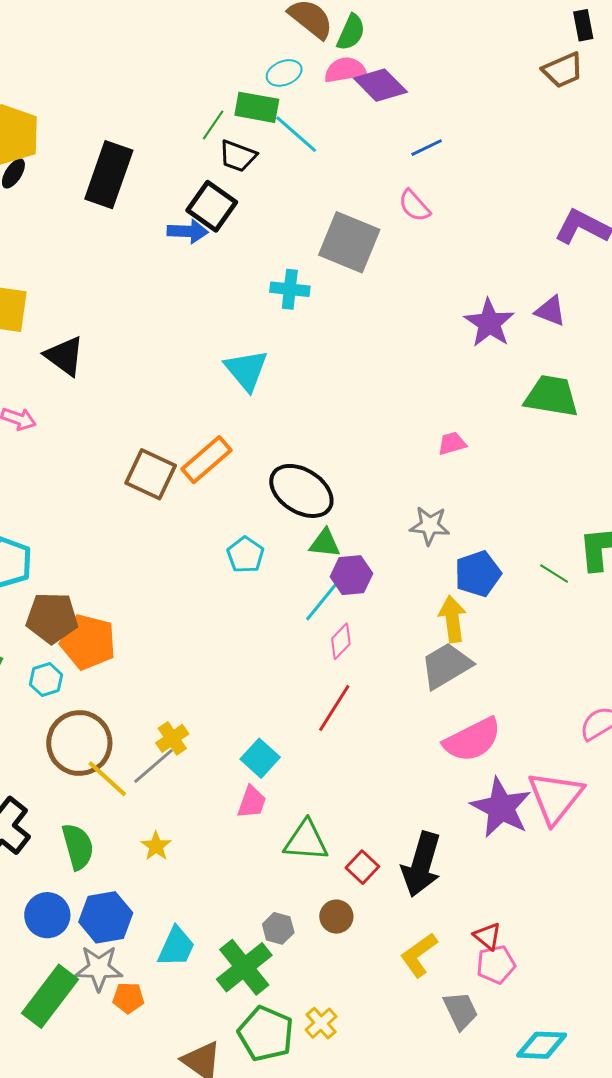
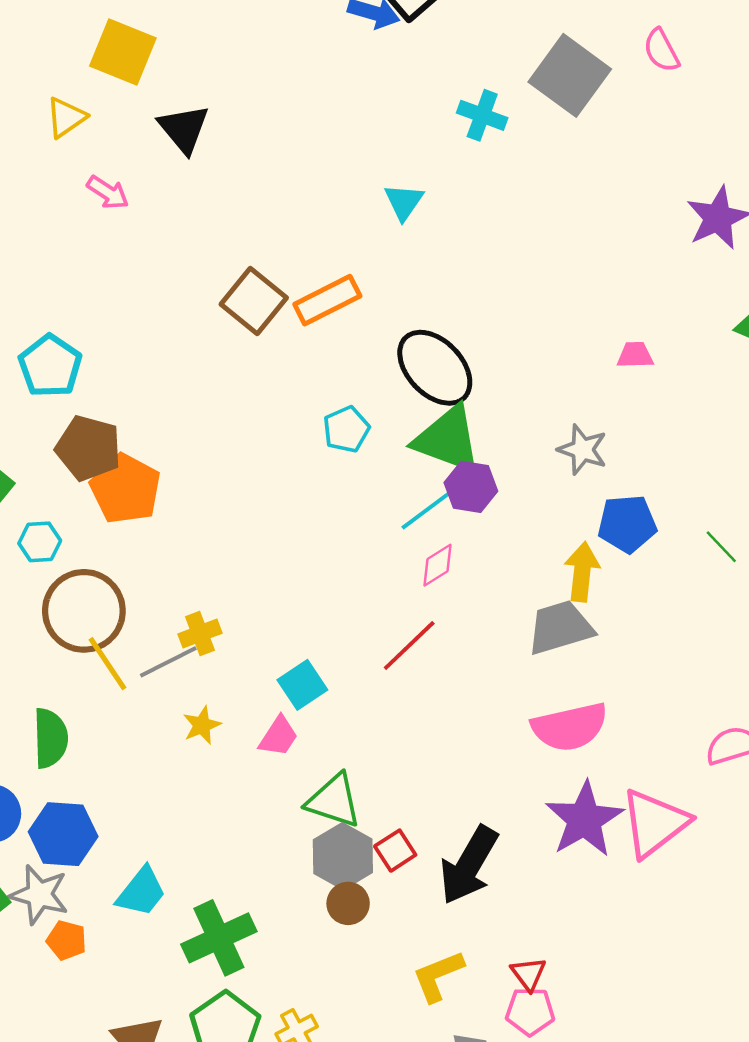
cyan triangle: (246, 370) -> (404, 202), size x0.7
green triangle: (325, 543) -> (448, 439), size x1.8
cyan hexagon: (46, 680) -> (40, 542), moved
yellow star: (156, 846) -> (202, 725), moved
gray hexagon: (278, 928) -> (343, 856), moved, size x1.6

